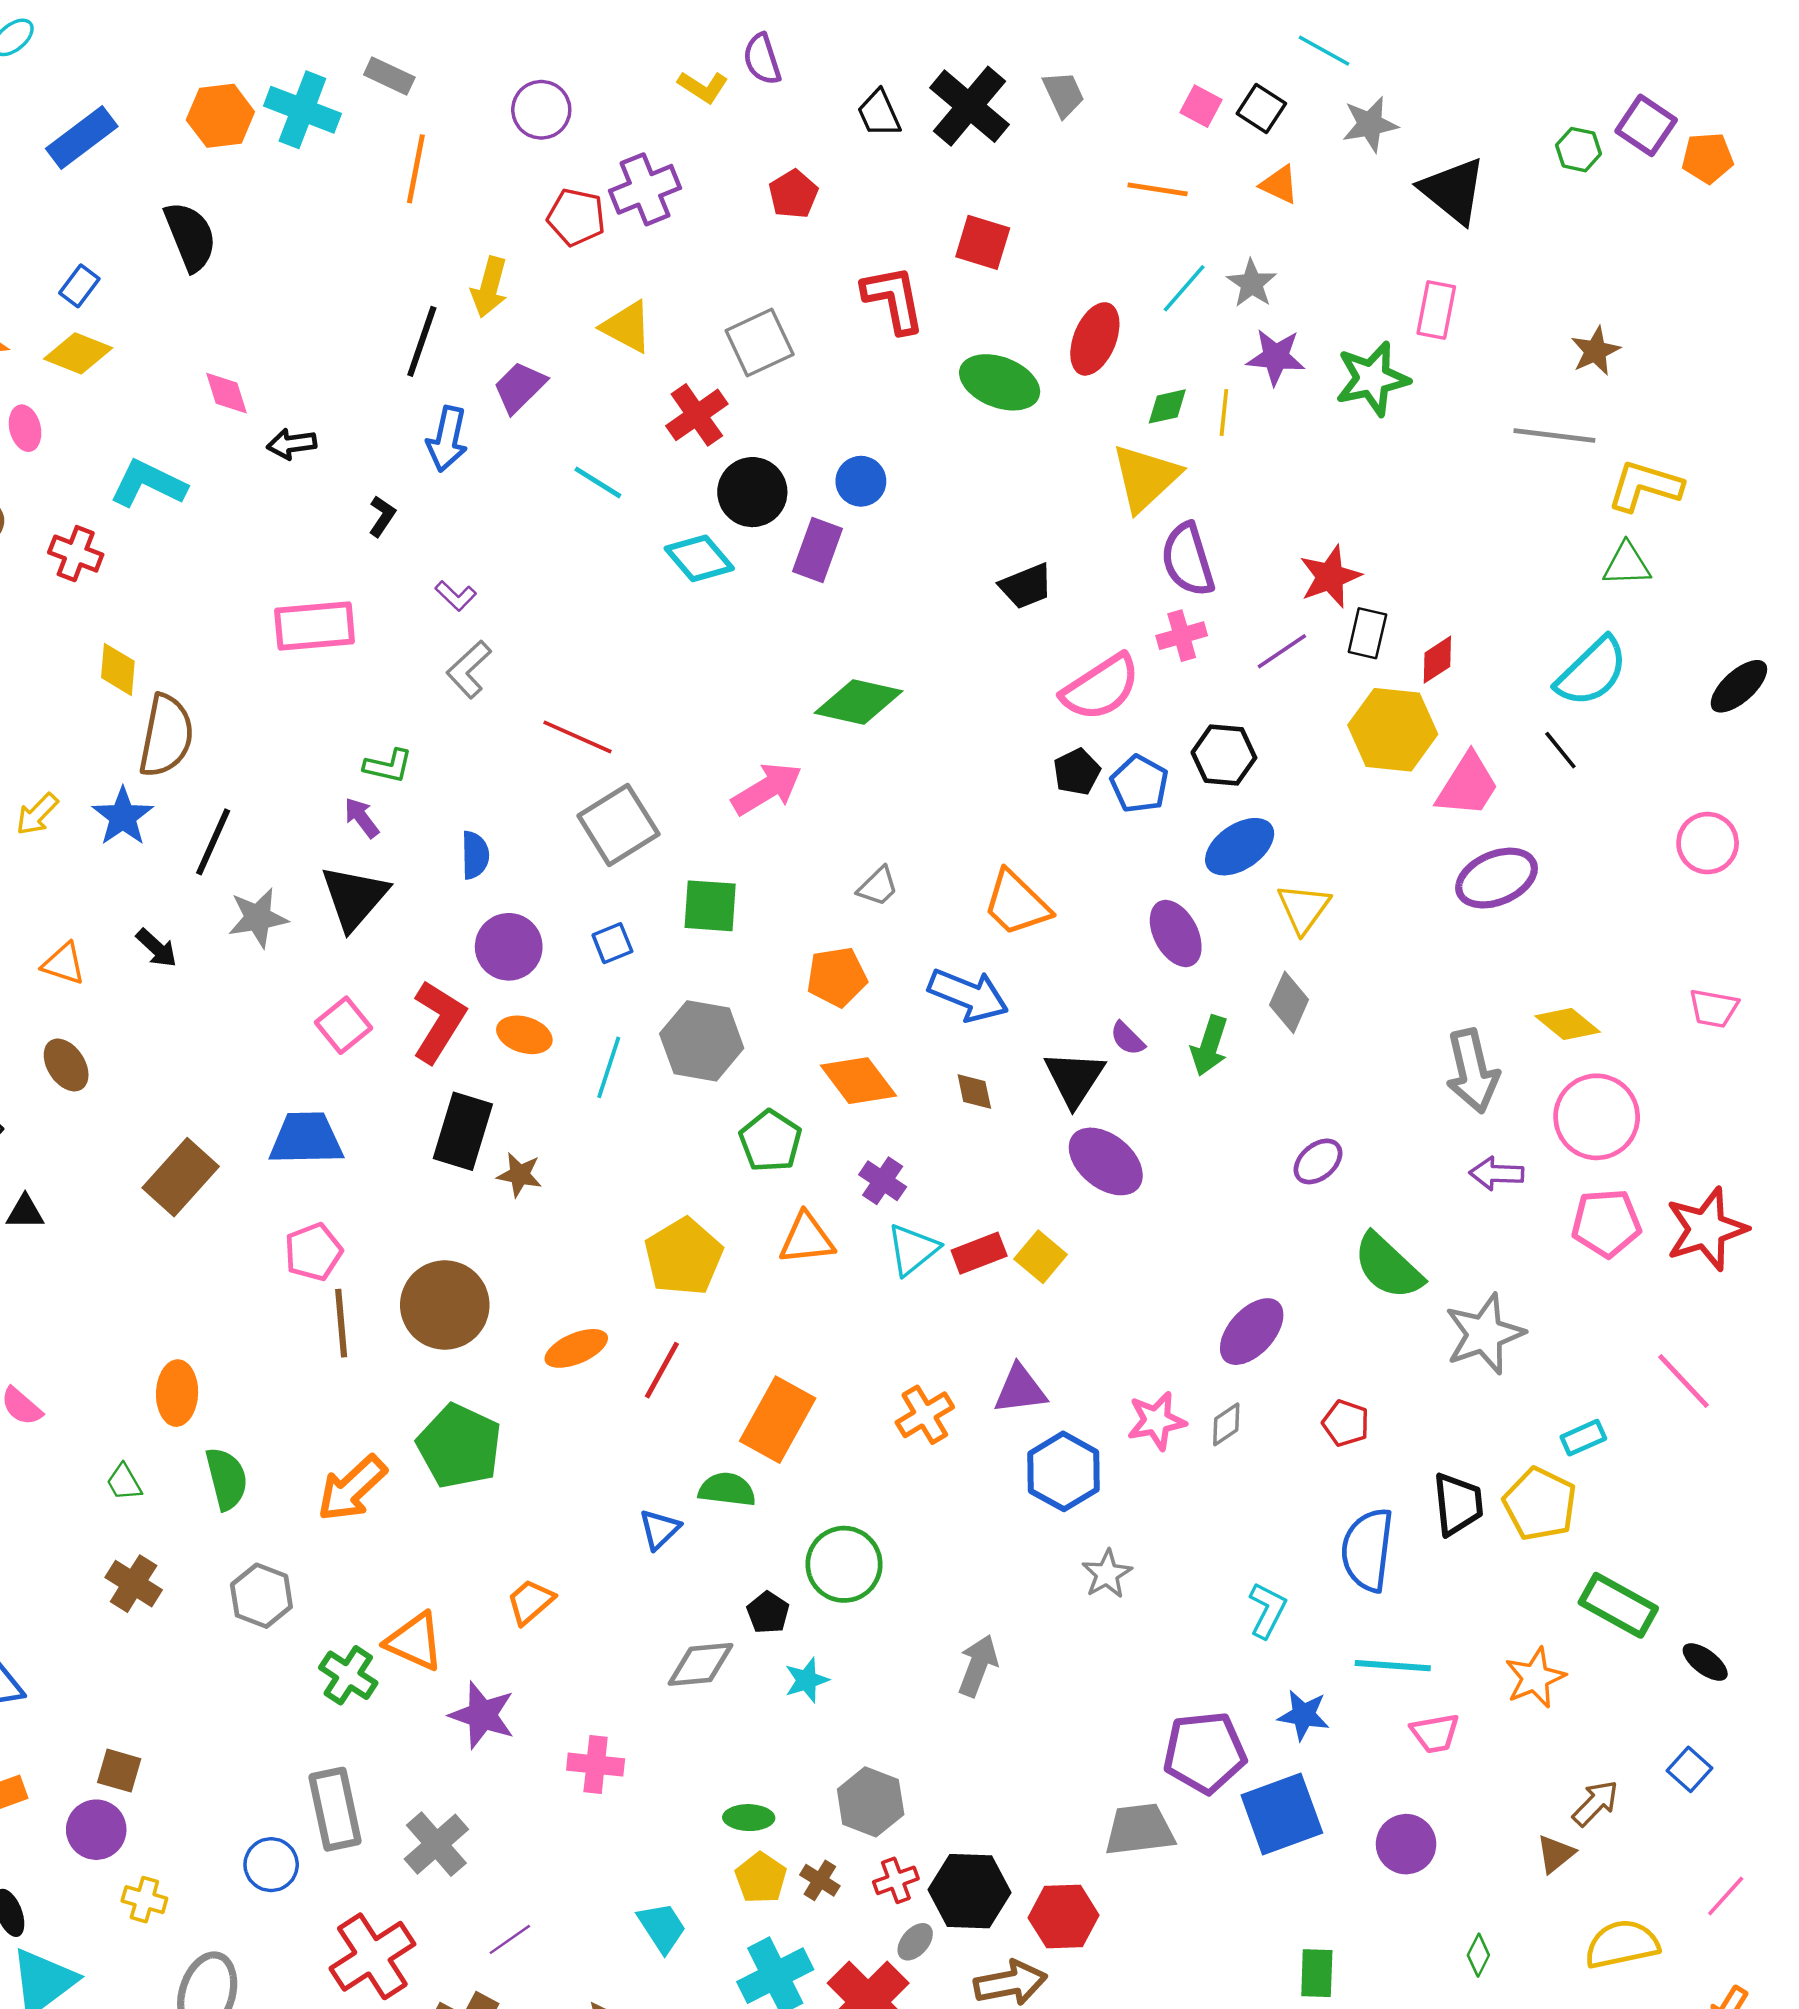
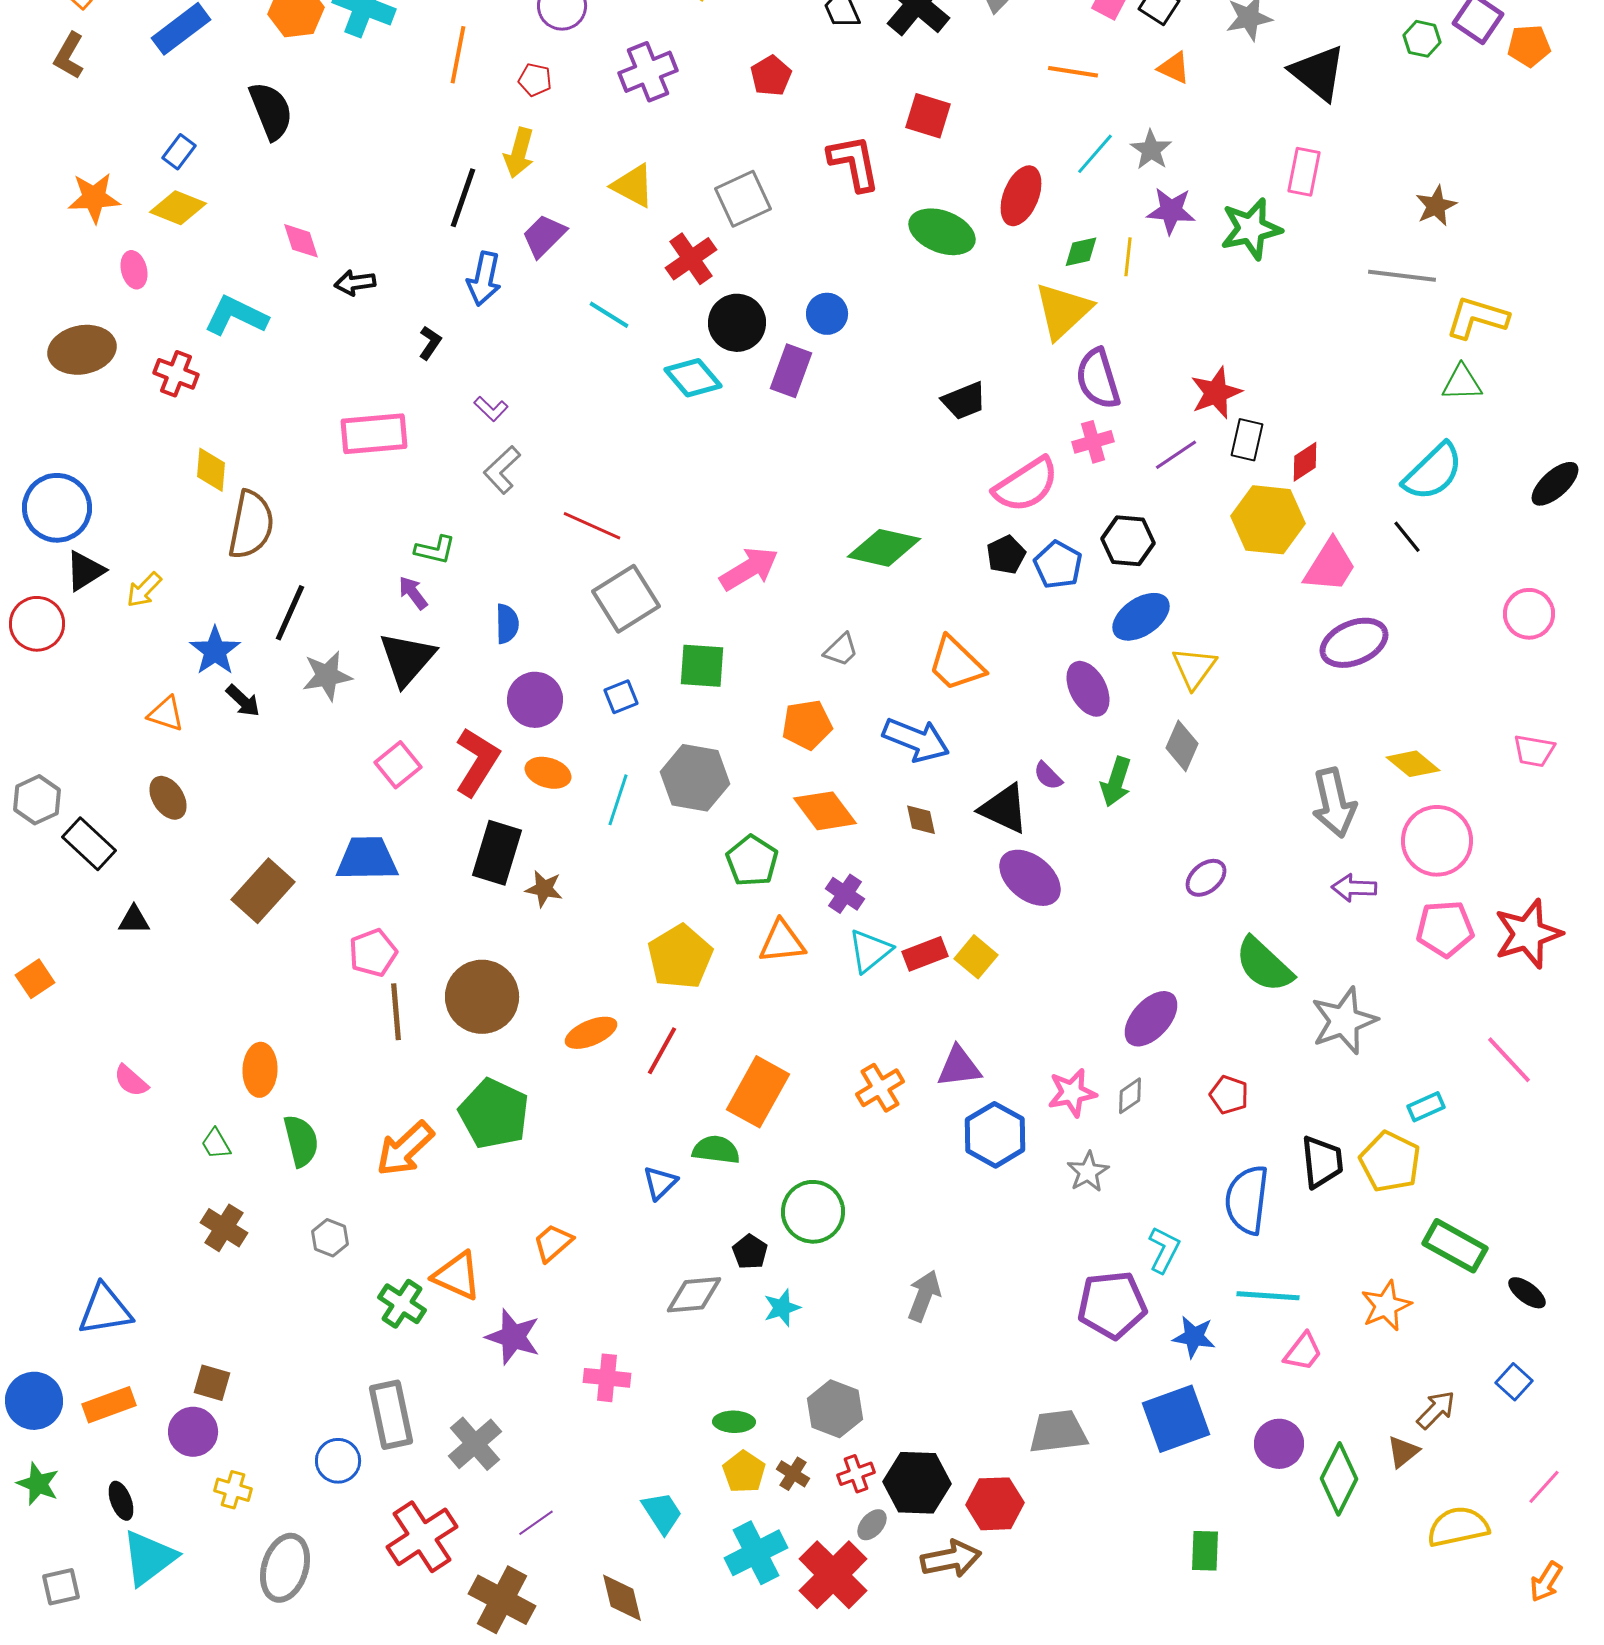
red pentagon: (576, 217) -> (535, 80), moved, size x0.7
green diamond: (858, 702) -> (884, 548), moved
blue star: (123, 817) -> (215, 651), moved
black triangle: (1074, 1078) -> (1004, 809), turned -38
gray star: (1107, 1574) -> (1088, 1172), moved
gray hexagon: (261, 1596) -> (330, 1238), size x0.7
pink trapezoid: (1435, 1733) -> (1303, 1352), turned -42
purple pentagon: (1205, 1752) -> (1112, 1305), moved
green diamond: (1478, 1955) -> (1339, 1479), moved, size x2.0

